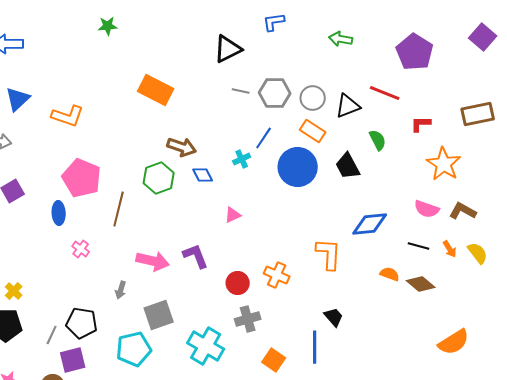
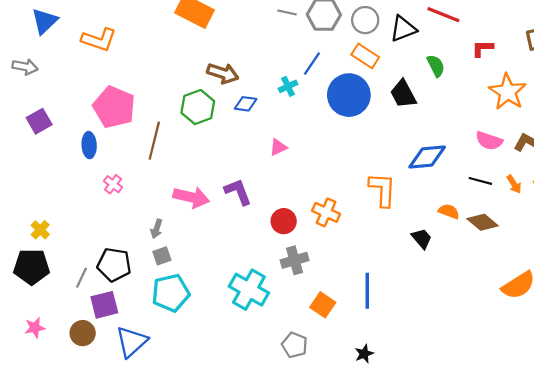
blue diamond: (203, 175) -> (246, 104), turned -55
gray square: (159, 315) -> (162, 256), moved, size x0.6
black trapezoid: (334, 317) -> (422, 239), moved

